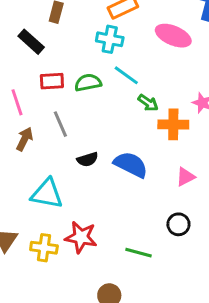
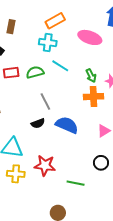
green arrow: (148, 103) -> (91, 76), moved, turned 32
gray line: (60, 124) -> (45, 101), moved
red star: (81, 237) -> (45, 166), moved
yellow cross: (44, 248) -> (16, 174), moved

